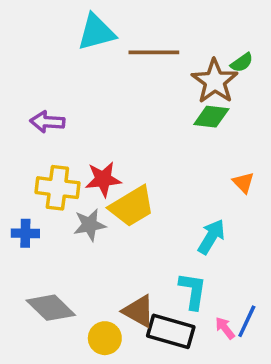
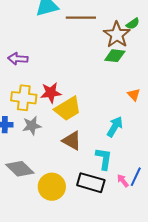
gray star: (90, 225) -> (32, 126), moved
brown triangle: (139, 311) -> (72, 141), moved
yellow circle: (105, 338) -> (52, 187), size x1.4

